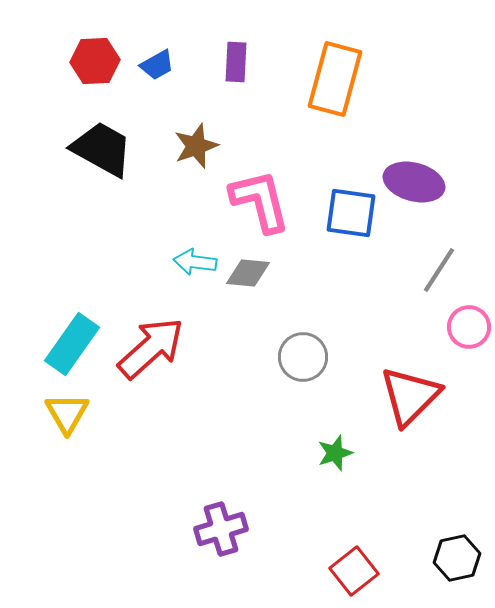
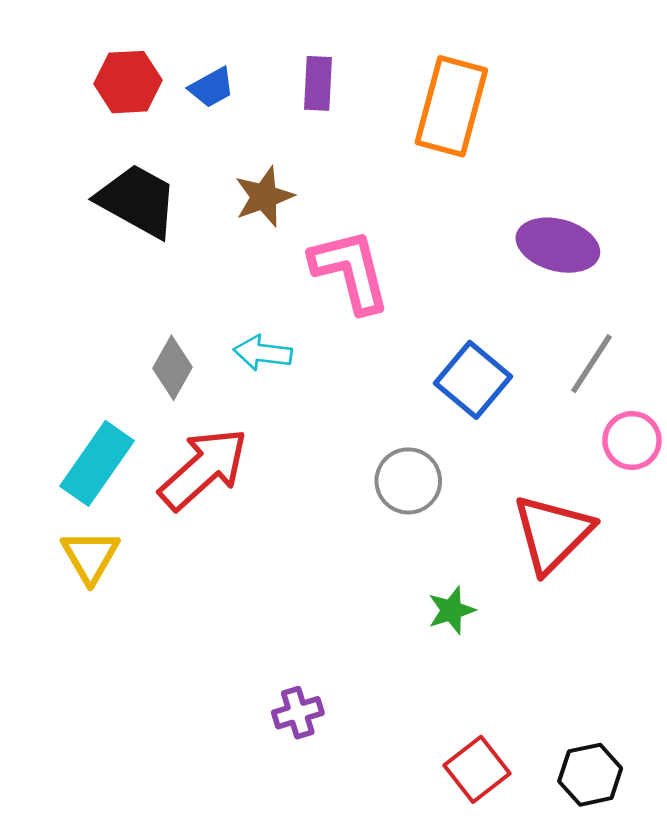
blue square: (351, 213) -> (473, 380), moved, turned 32
gray diamond: (248, 273) -> (172, 368), moved, turned -66
purple cross: (221, 529) -> (298, 713), size x0.7
black hexagon: (457, 558) -> (590, 775), moved

